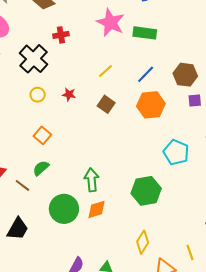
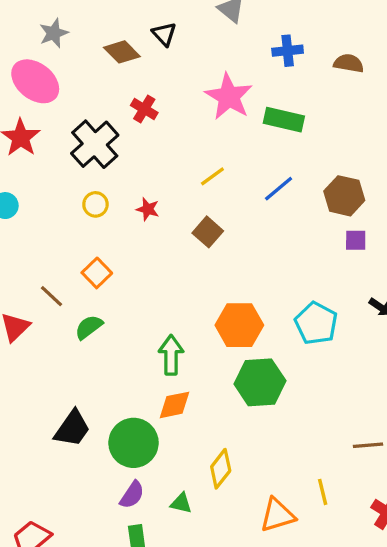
red cross: (61, 35) -> (144, 109), turned 35
orange hexagon: (151, 105) -> (239, 325), moved
brown line: (22, 185) -> (52, 296), moved
green circle: (64, 209) -> (134, 443), moved
black trapezoid: (18, 229) -> (72, 429), moved
yellow diamond: (143, 242) -> (221, 469), moved

